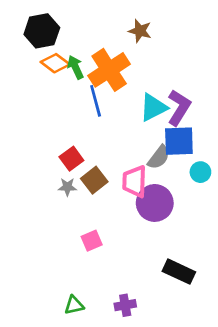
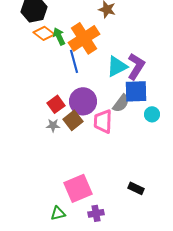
purple circle: (155, 203) -> (83, 101), moved
pink square: (92, 241) -> (78, 188), moved, size x1.8
black rectangle: (179, 272) -> (136, 188), size x0.7

